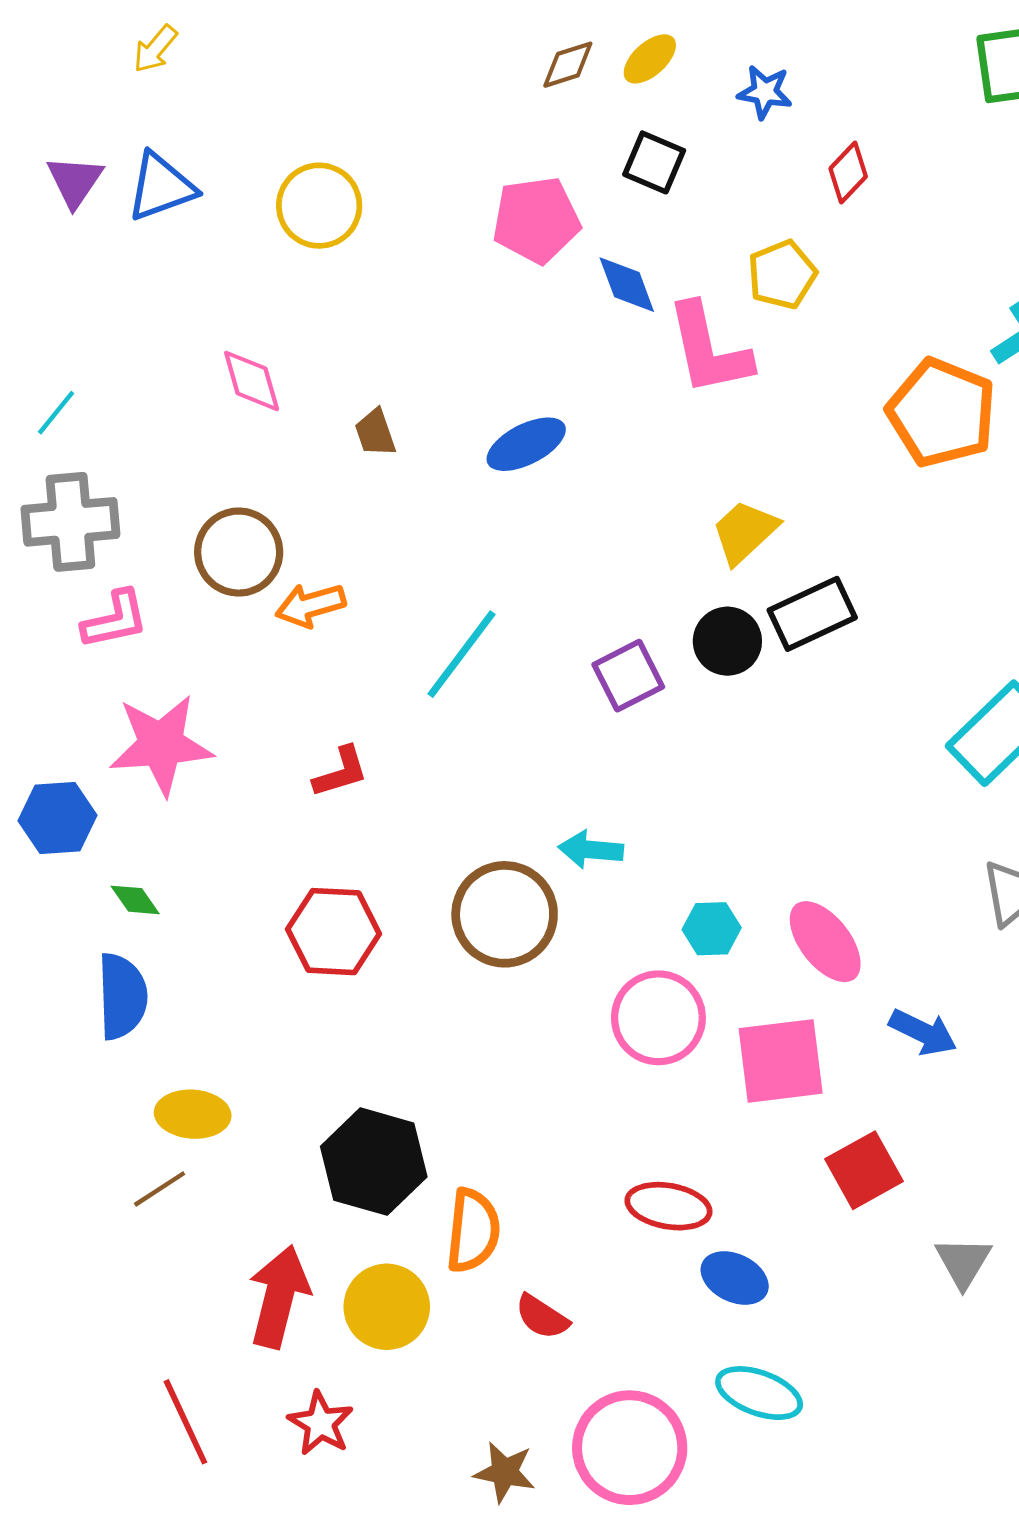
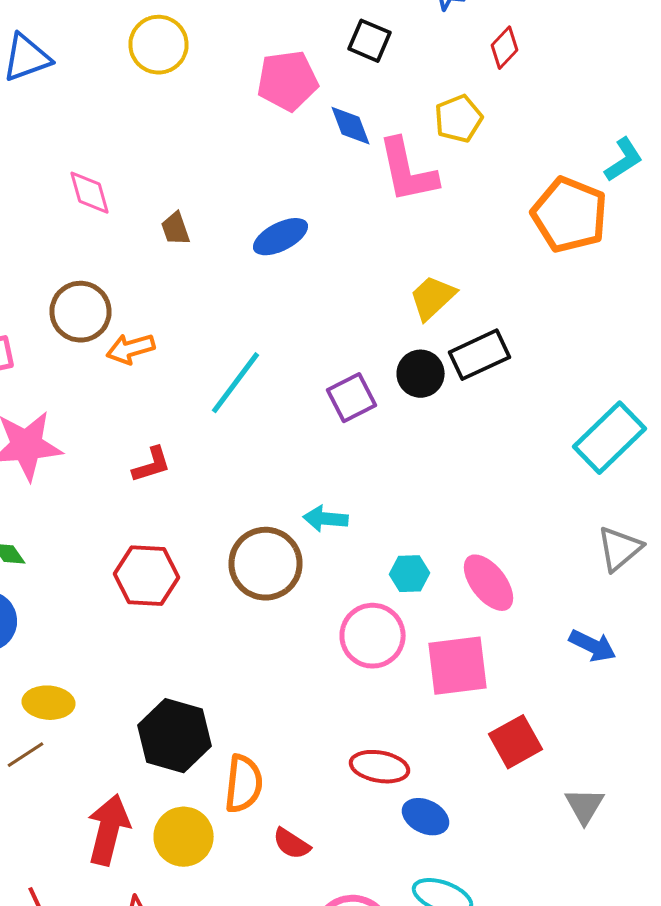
yellow circle: (319, 206) -> (158, 45), moved
blue arrow: (923, 1032) -> (592, 646), moved

